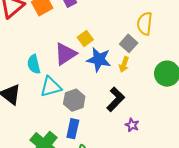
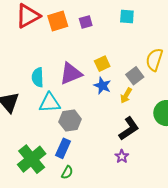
yellow square: (85, 38) -> (102, 64), moved
blue star: (99, 60) -> (102, 86), size x0.7
black L-shape: (116, 99) -> (129, 129), moved

